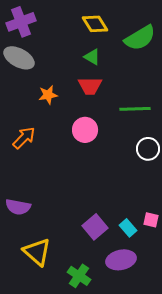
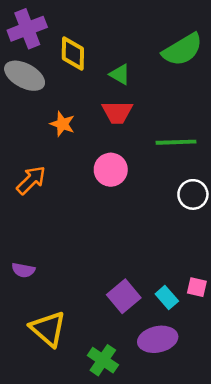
yellow diamond: (95, 24) -> (73, 54), moved, turned 32
orange star: (48, 95) -> (62, 124), turned 30
purple semicircle: (18, 207) -> (23, 270), size x0.7

